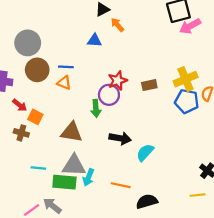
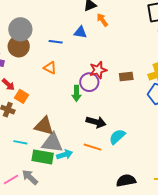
blue line: (66, 67) -> (56, 42), moved
brown circle: (37, 70) -> (19, 46), moved
brown triangle: (72, 132) -> (44, 126), moved
cyan arrow: (88, 177) -> (65, 155), turned -133
orange line: (121, 185) -> (92, 147), moved
black semicircle: (147, 201) -> (126, 181), moved

